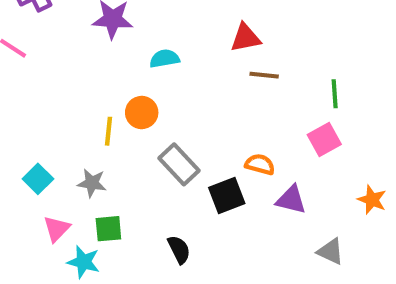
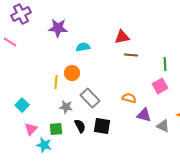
gray star: (92, 183) -> (66, 107), moved
black square: (227, 195) -> (102, 126), moved, turned 30
black semicircle: (179, 249) -> (80, 126), moved
gray triangle: (330, 252) -> (163, 126), moved

